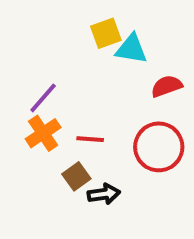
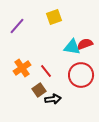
cyan triangle: (131, 49) -> (72, 47), moved
purple line: (43, 98) -> (17, 26), moved
red line: (90, 139) -> (46, 71), turned 48

